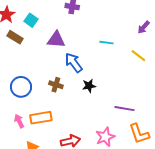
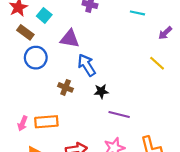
cyan line: (106, 43) -> (137, 13), moved
blue circle: (21, 87) -> (36, 58), moved
purple line: (125, 109) -> (119, 114), moved
pink arrow: (19, 121) -> (23, 123), turned -136

